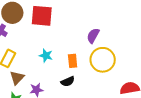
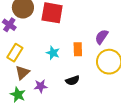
orange rectangle: (73, 61) -> (78, 49), moved

